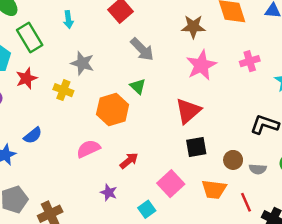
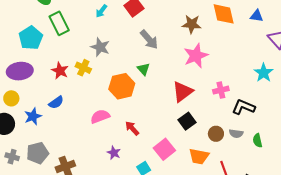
cyan arrow: (68, 20) -> (101, 11), moved, turned 40
pink cross: (250, 61) -> (221, 90), moved
red star: (26, 78) -> (60, 71), moved, turned -30
black square: (196, 147) -> (187, 121), turned -30
red arrow: (129, 161) -> (132, 128), turned -98
gray semicircle: (258, 169) -> (236, 134), moved

